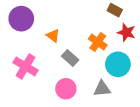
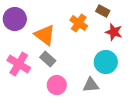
orange triangle: (53, 36) -> (45, 35), size x1.6
orange cross: (98, 42) -> (79, 23), moved
gray rectangle: (70, 58) -> (48, 59), moved

